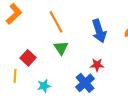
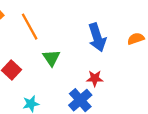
orange line: (56, 22) -> (30, 27), moved

